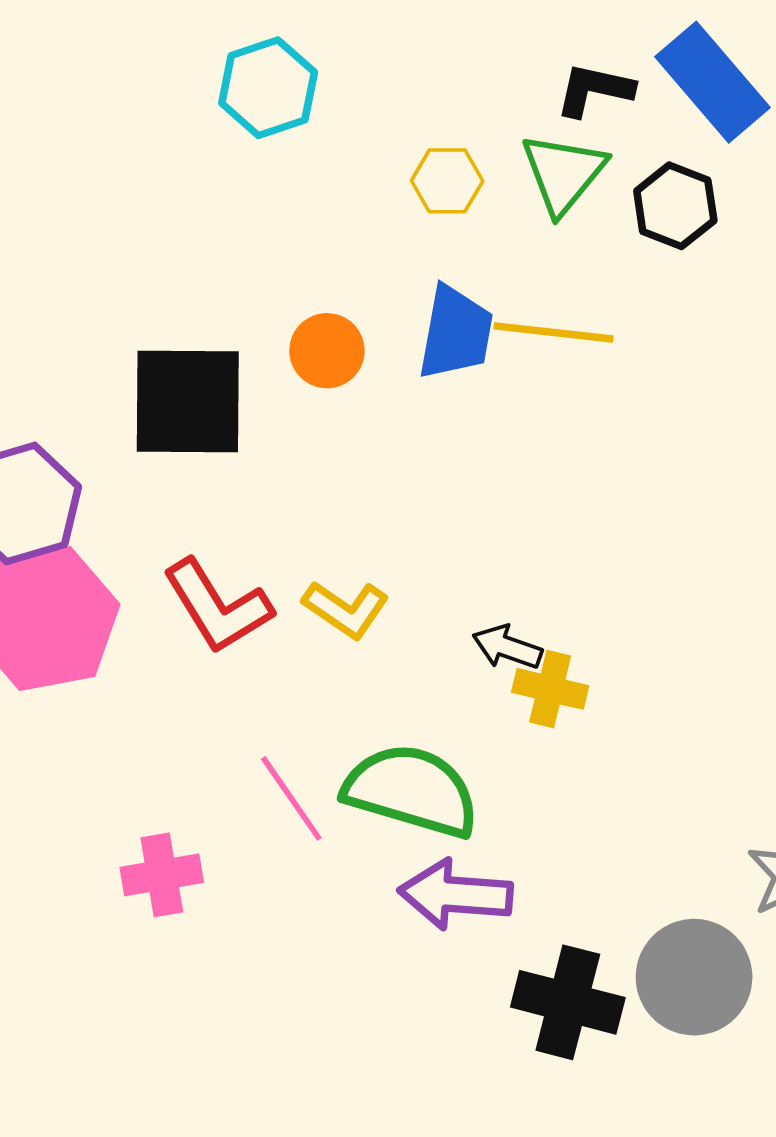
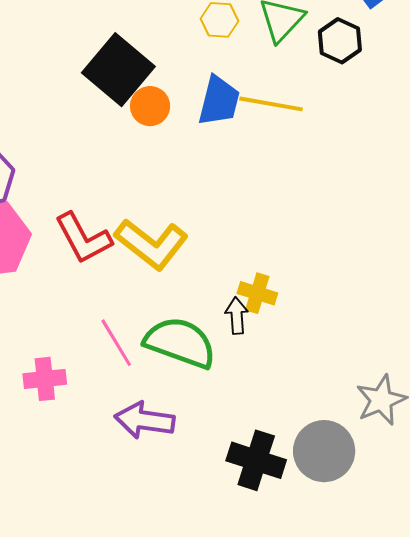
black square: (188, 401) -> (118, 70), moved, turned 36
yellow L-shape: (346, 609) -> (151, 244), size x1.6
black arrow: (507, 647) -> (237, 316), moved, turned 63
purple arrow: (456, 895) -> (145, 420), moved

